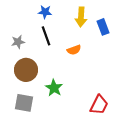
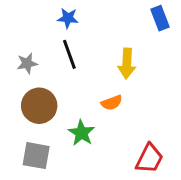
yellow arrow: (81, 17) -> (127, 63), moved
blue rectangle: (103, 27) -> (160, 18), moved
orange semicircle: (74, 50) -> (112, 103), moved

